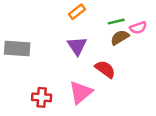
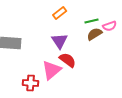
red semicircle: (105, 69) -> (68, 60), moved
pink triangle: (81, 92) -> (52, 70), moved

